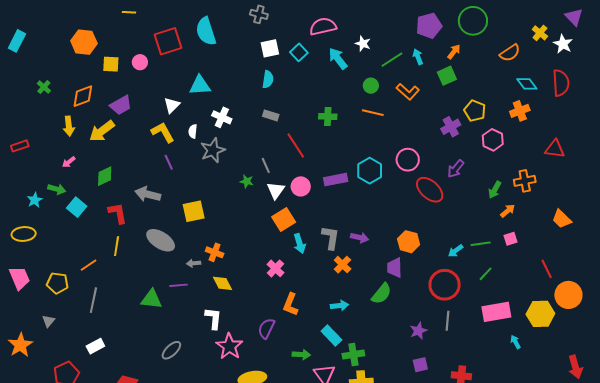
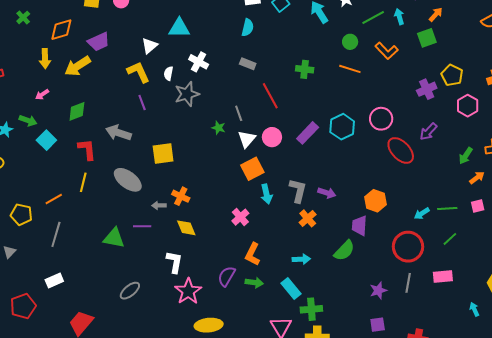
purple rectangle: (336, 180) -> (308, 133), turned -40
pink rectangle: (496, 312) -> (443, 277), moved, size x0.7
green arrow: (301, 354) -> (254, 283), moved

